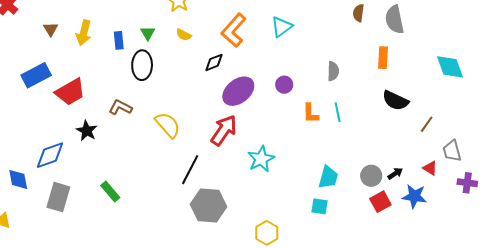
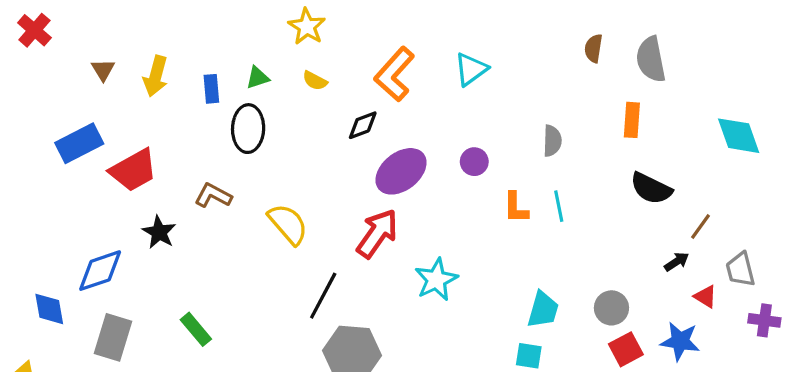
green triangle: (148, 33) -> (258, 78), turned 42
black arrow: (395, 174) -> (677, 262), moved

